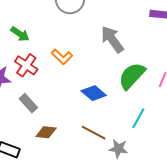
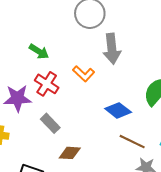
gray arrow: (112, 39) -> (112, 49), moved, turned -148
brown line: (94, 133) -> (132, 142), moved

